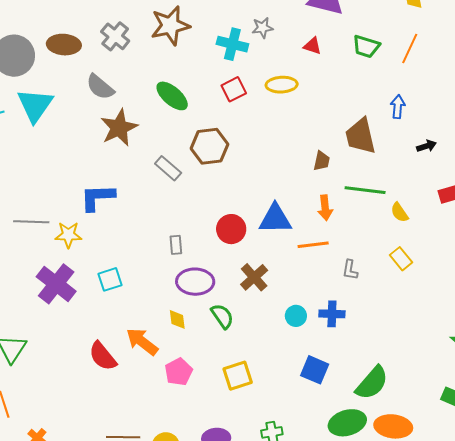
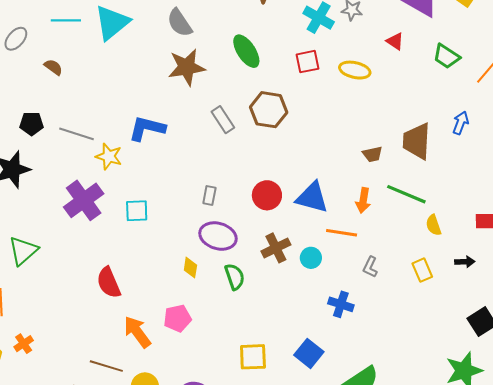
black arrow: (427, 146) -> (465, 262), moved
brown trapezoid: (322, 161) -> (373, 154), turned 50
cyan circle: (296, 316) -> (311, 258), moved
orange arrow: (142, 342) -> (137, 332), moved
yellow square: (238, 376) -> (253, 357), moved

